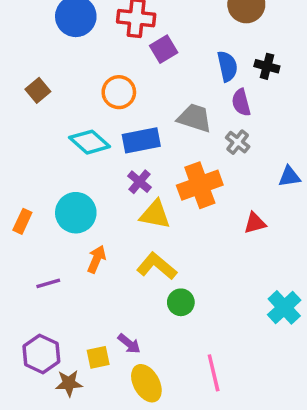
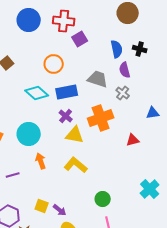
orange arrow: (96, 259) -> (41, 161), turned -42
green circle: (181, 302) -> (103, 199), moved
yellow square: (98, 357) -> (42, 206), moved, turned 32

